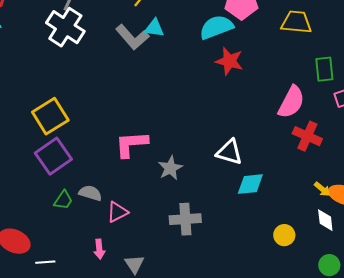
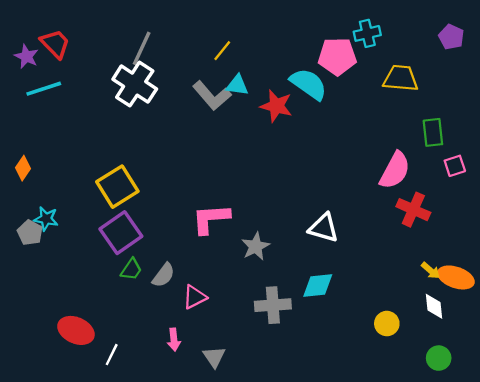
cyan semicircle: (216, 27) -> (309, 84), turned 56
red star: (229, 61) -> (276, 106), moved
cyan diamond: (250, 184) -> (318, 286), moved
gray semicircle: (90, 193) -> (163, 275), turned 110
green trapezoid: (63, 200) -> (131, 269), moved
white line: (45, 262) -> (112, 355), turned -60

